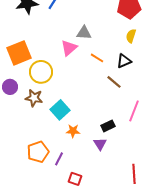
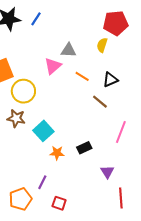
yellow semicircle: (131, 36) -> (102, 45), moved
black rectangle: (108, 126) -> (84, 148), moved
purple triangle: (100, 144) -> (107, 172), moved
orange pentagon: (38, 152) -> (20, 199), moved

